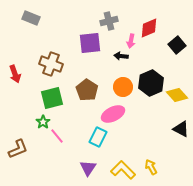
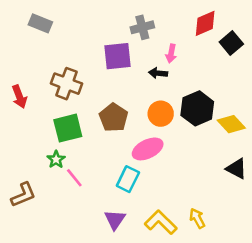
red diamond: (149, 28) -> (205, 23), moved
black square: (177, 45) -> (231, 43), moved

